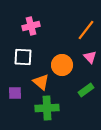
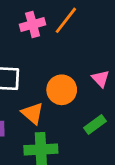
pink cross: (31, 26) -> (33, 25), moved
orange line: (86, 30) -> (66, 20), moved

